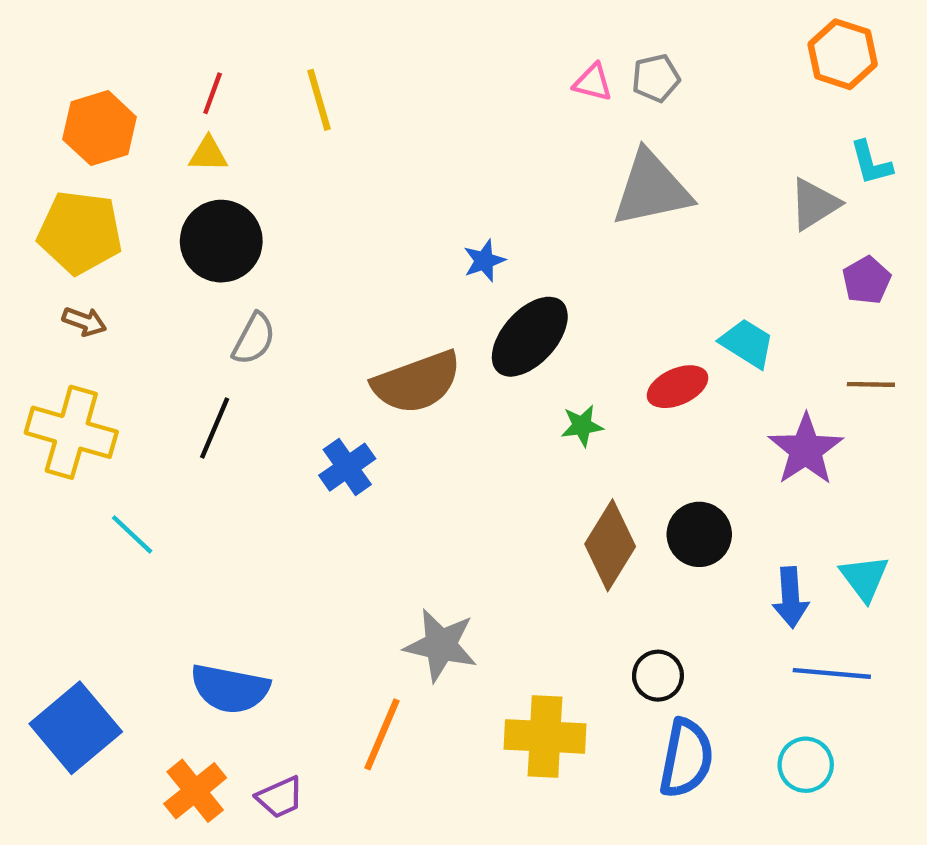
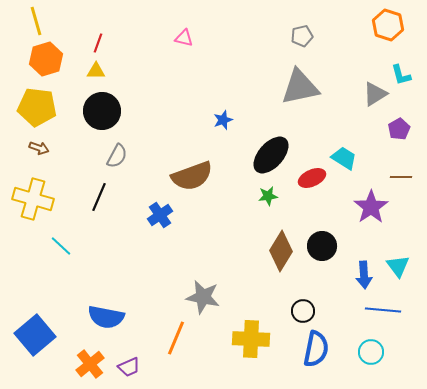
pink triangle: (593, 82) -> (184, 38), moved
yellow line: (319, 100) -> (36, 21), moved
black ellipse: (530, 337) -> (271, 155), moved

